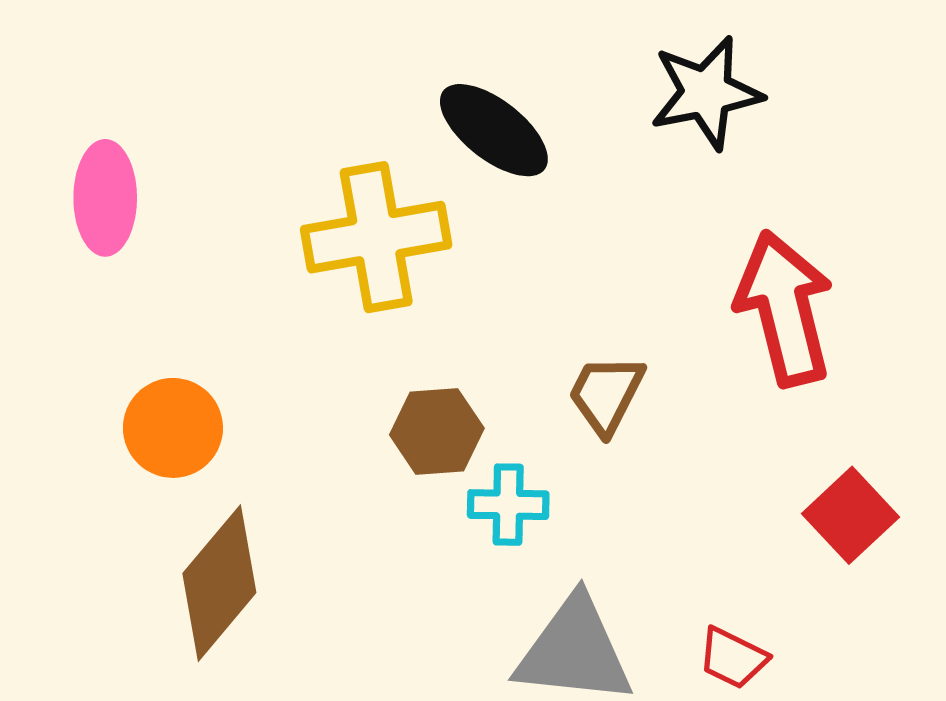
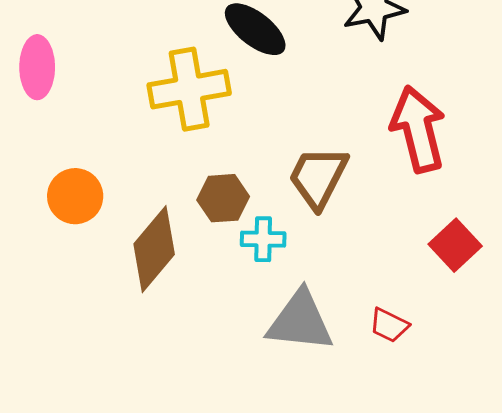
brown trapezoid: (606, 394) -> (318, 177), size x1.4
brown diamond: (219, 583) -> (154, 249), moved

